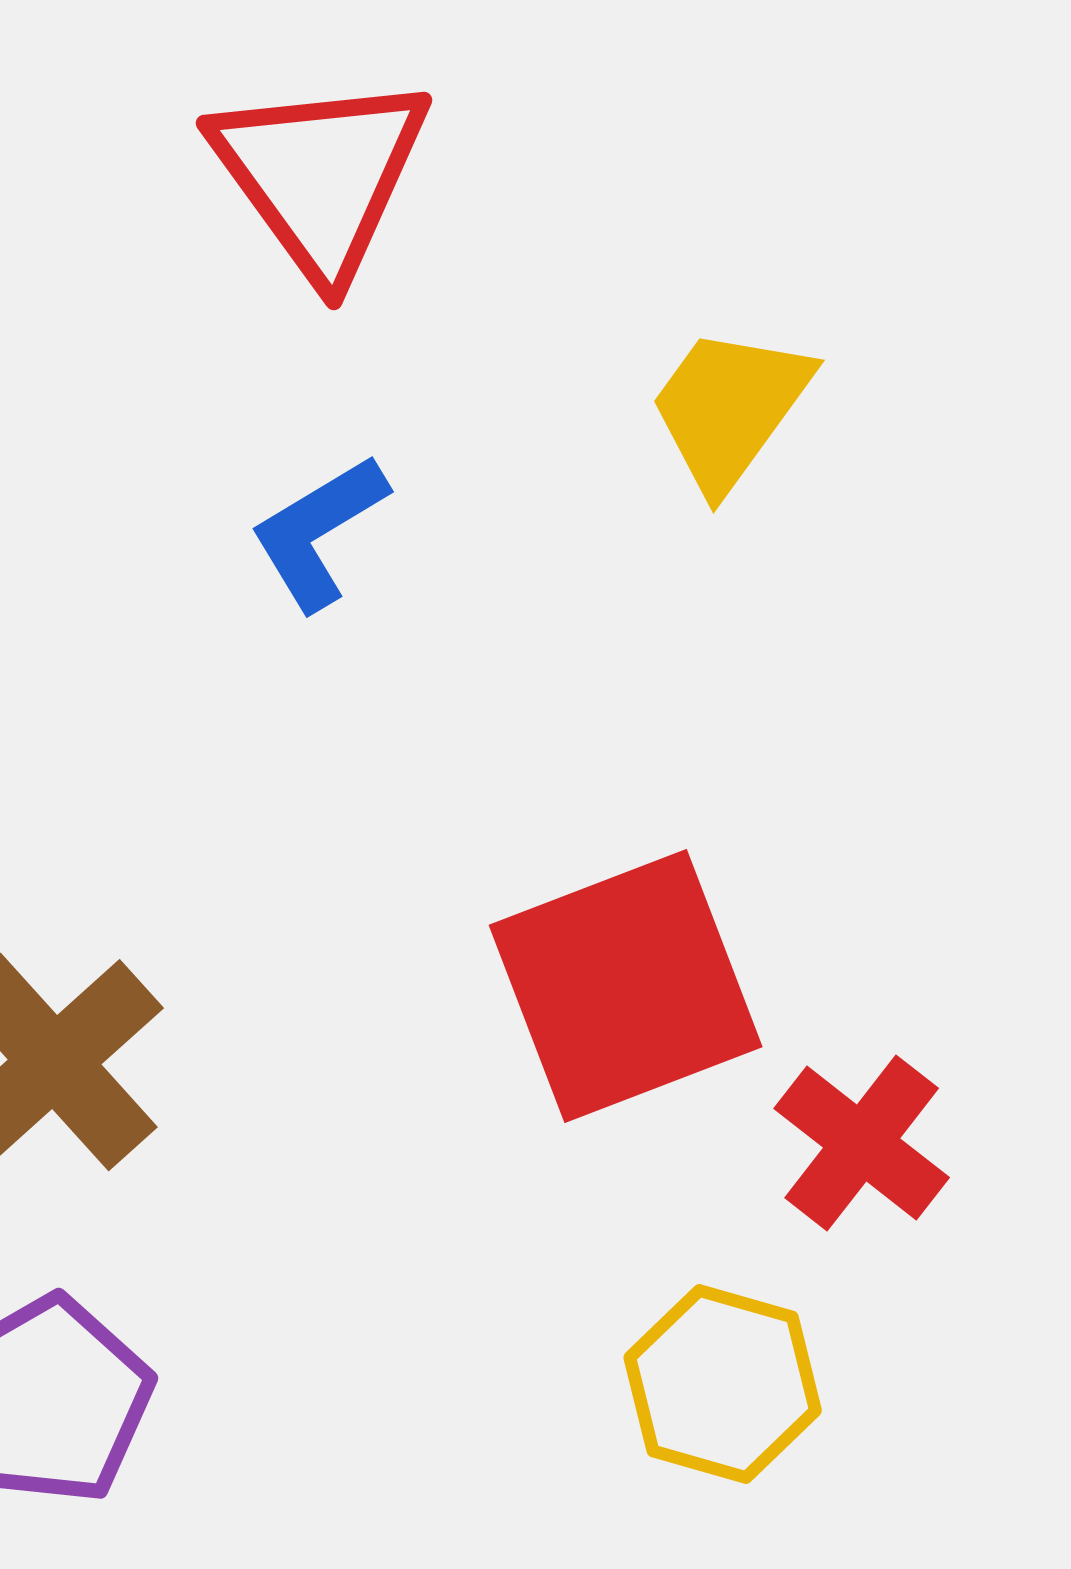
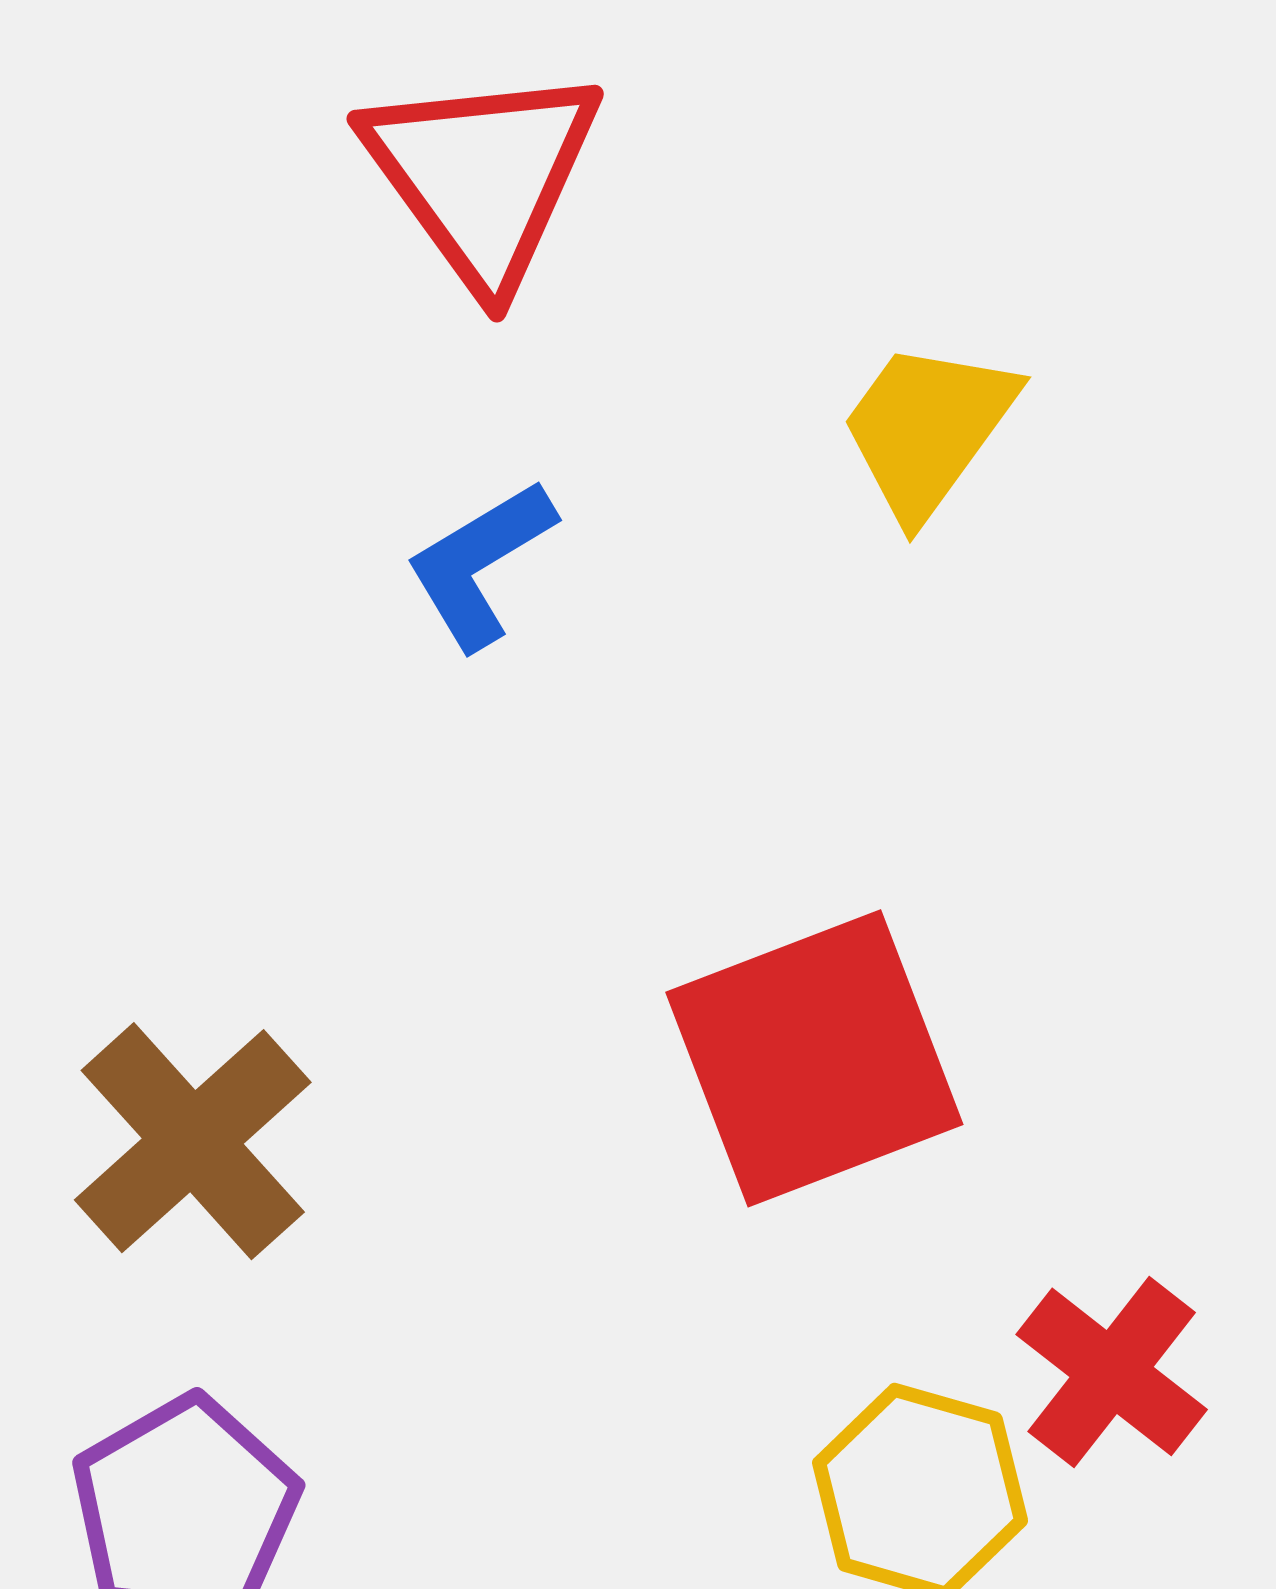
red cross: (862, 1143) -> (1112, 1372), moved

